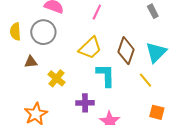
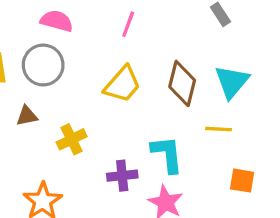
cyan L-shape: (106, 75) -> (167, 154), moved
yellow cross: (57, 78) -> (72, 139), turned 30
yellow line: (145, 80) -> (219, 129), turned -42

